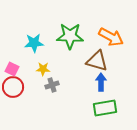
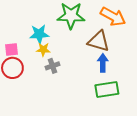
cyan star: (34, 43) -> (39, 34), moved
pink square: (12, 69) -> (11, 49), turned -32

